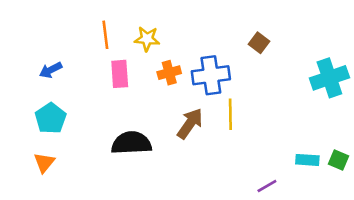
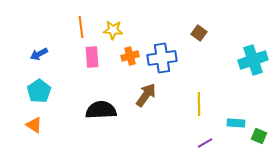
yellow line: (230, 114) -> (199, 104), moved
green square: (339, 160) -> (259, 136), moved
orange triangle: (44, 163) -> (34, 125), turned -36

